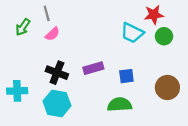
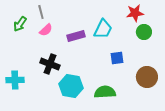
cyan trapezoid: (132, 33) -> (103, 29), moved, turned -90
purple rectangle: (93, 68) -> (76, 36), moved
blue square: (126, 76) -> (117, 58), moved
cyan hexagon: (57, 103) -> (71, 86), moved

